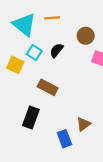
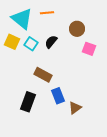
yellow square: (15, 65) -> (12, 42), moved
blue rectangle: (64, 139) -> (58, 96), moved

